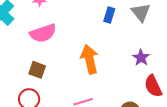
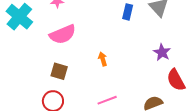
orange arrow: (90, 59) -> (103, 59), moved, size x0.5

